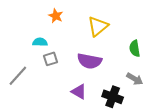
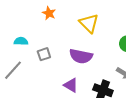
yellow triangle: (98, 26) -> (89, 23), turned -35
cyan semicircle: (40, 42) -> (21, 41), moved

